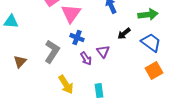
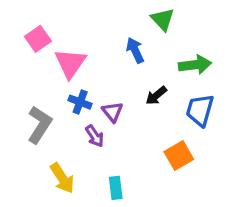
blue trapezoid: (151, 43) -> (200, 110), turned -110
purple triangle: (103, 52) -> (112, 112), moved
orange square: (154, 71) -> (179, 155), moved

